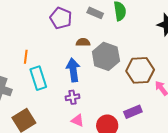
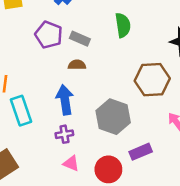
gray rectangle: (95, 13) -> (80, 39), moved
gray hexagon: (106, 56) -> (113, 117), moved
brown hexagon: (140, 70) -> (152, 80), moved

